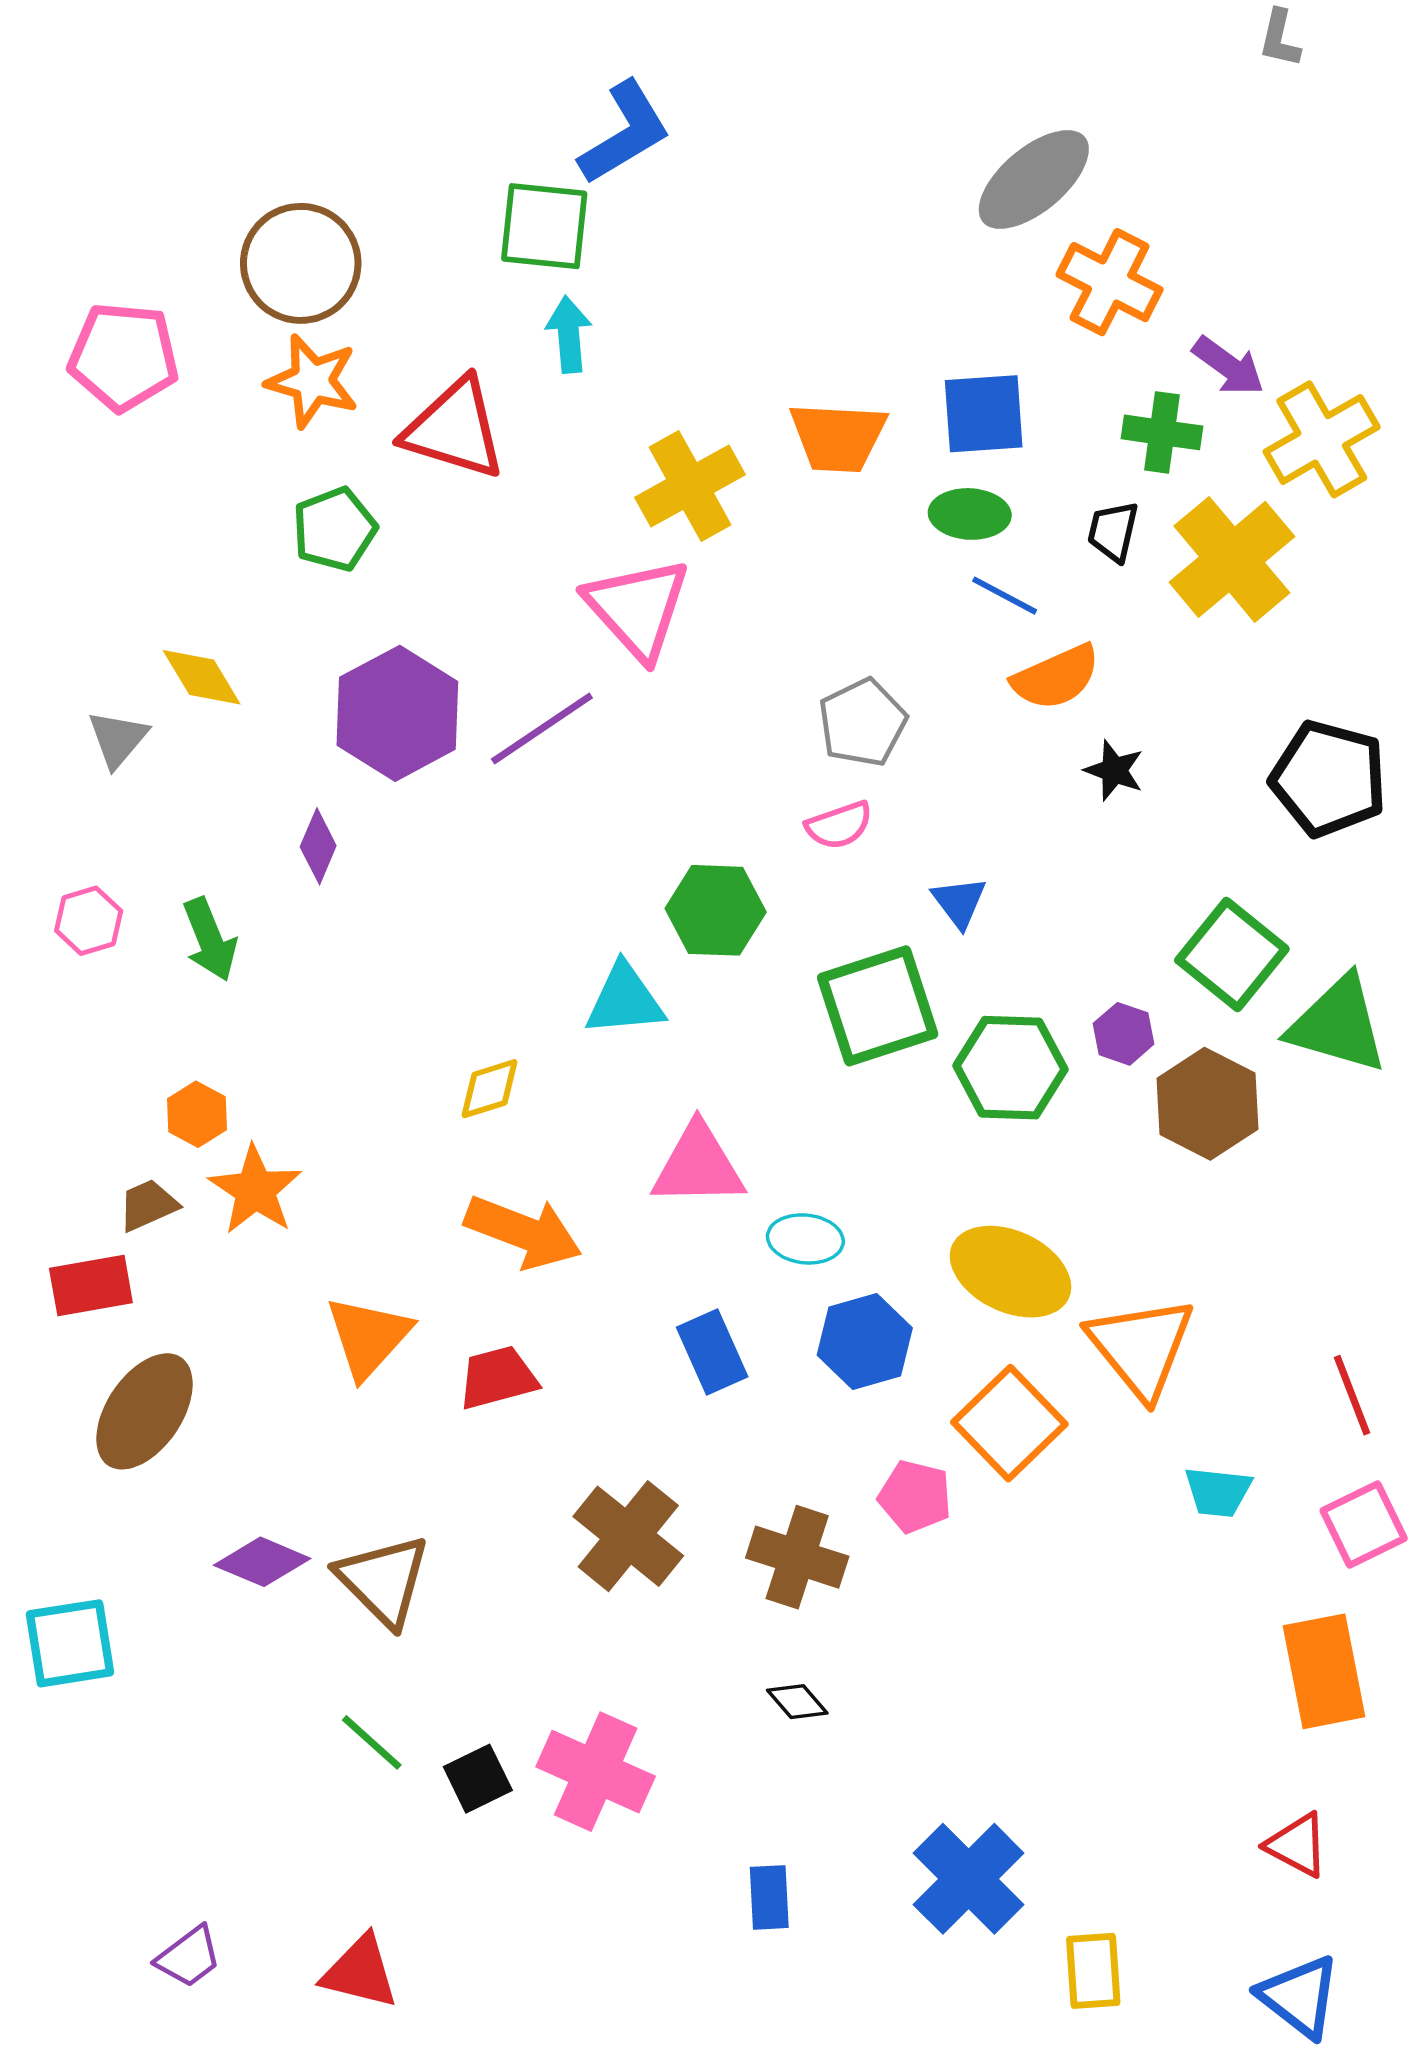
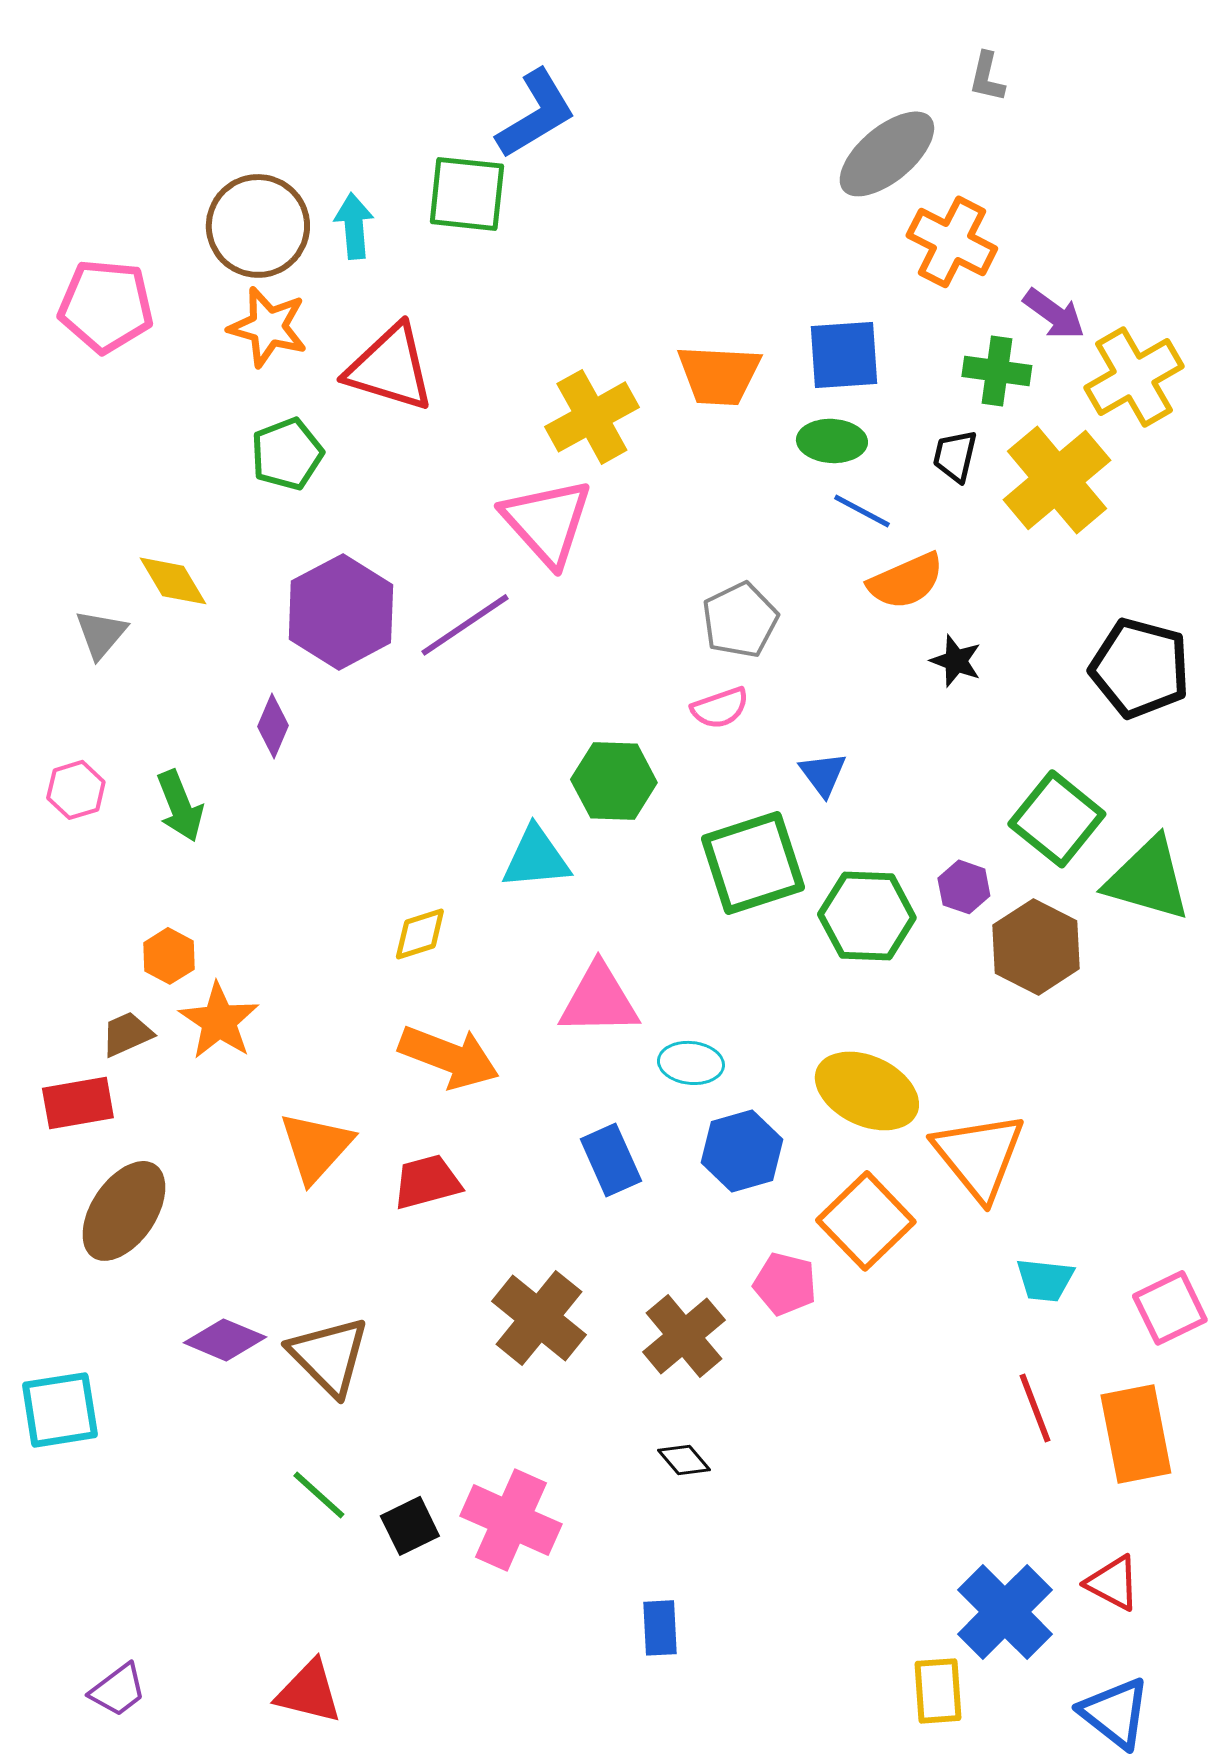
gray L-shape: (1280, 38) -> (987, 77), moved
cyan arrow: (569, 335) -> (354, 226), moved
red line: (1352, 1395) -> (1035, 1408), moved
brown cross: (797, 1557) -> (684, 1336), turned 32
blue cross: (969, 1879) -> (1005, 1612), moved
purple trapezoid: (189, 1957) -> (118, 1690), moved

